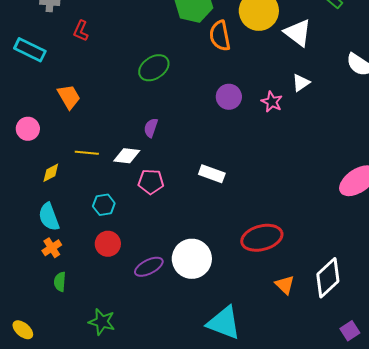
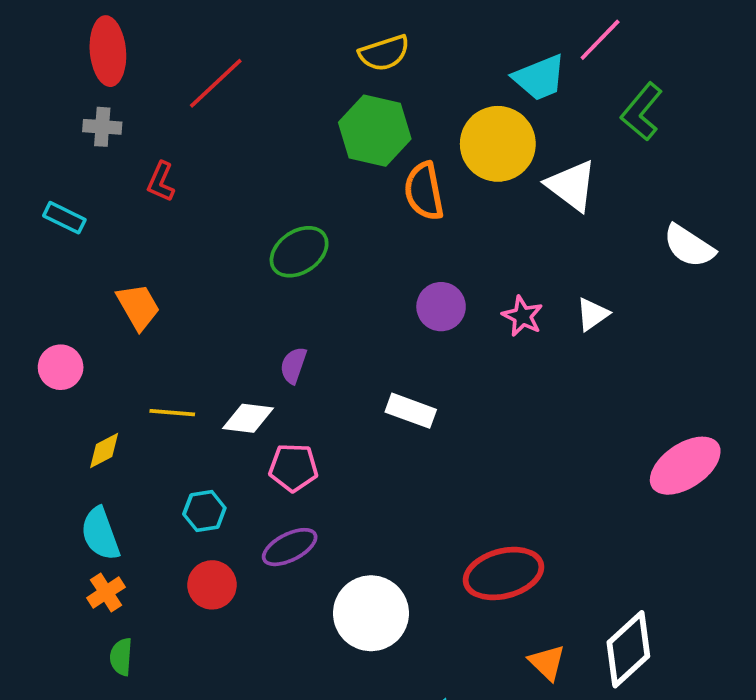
cyan rectangle: (30, 50) -> (64, 218), size x0.7
white triangle: (301, 83) -> (592, 314), moved
white rectangle: (212, 174) -> (411, 411), moved
purple ellipse: (149, 267) -> (290, 547), moved

